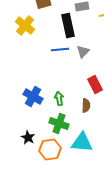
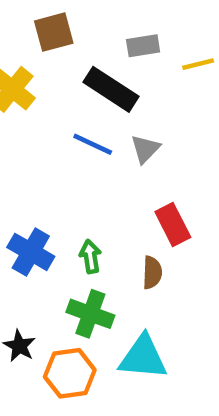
black rectangle: (68, 26) -> (111, 89), turned -45
blue line: (60, 50) -> (93, 144), turned 30

